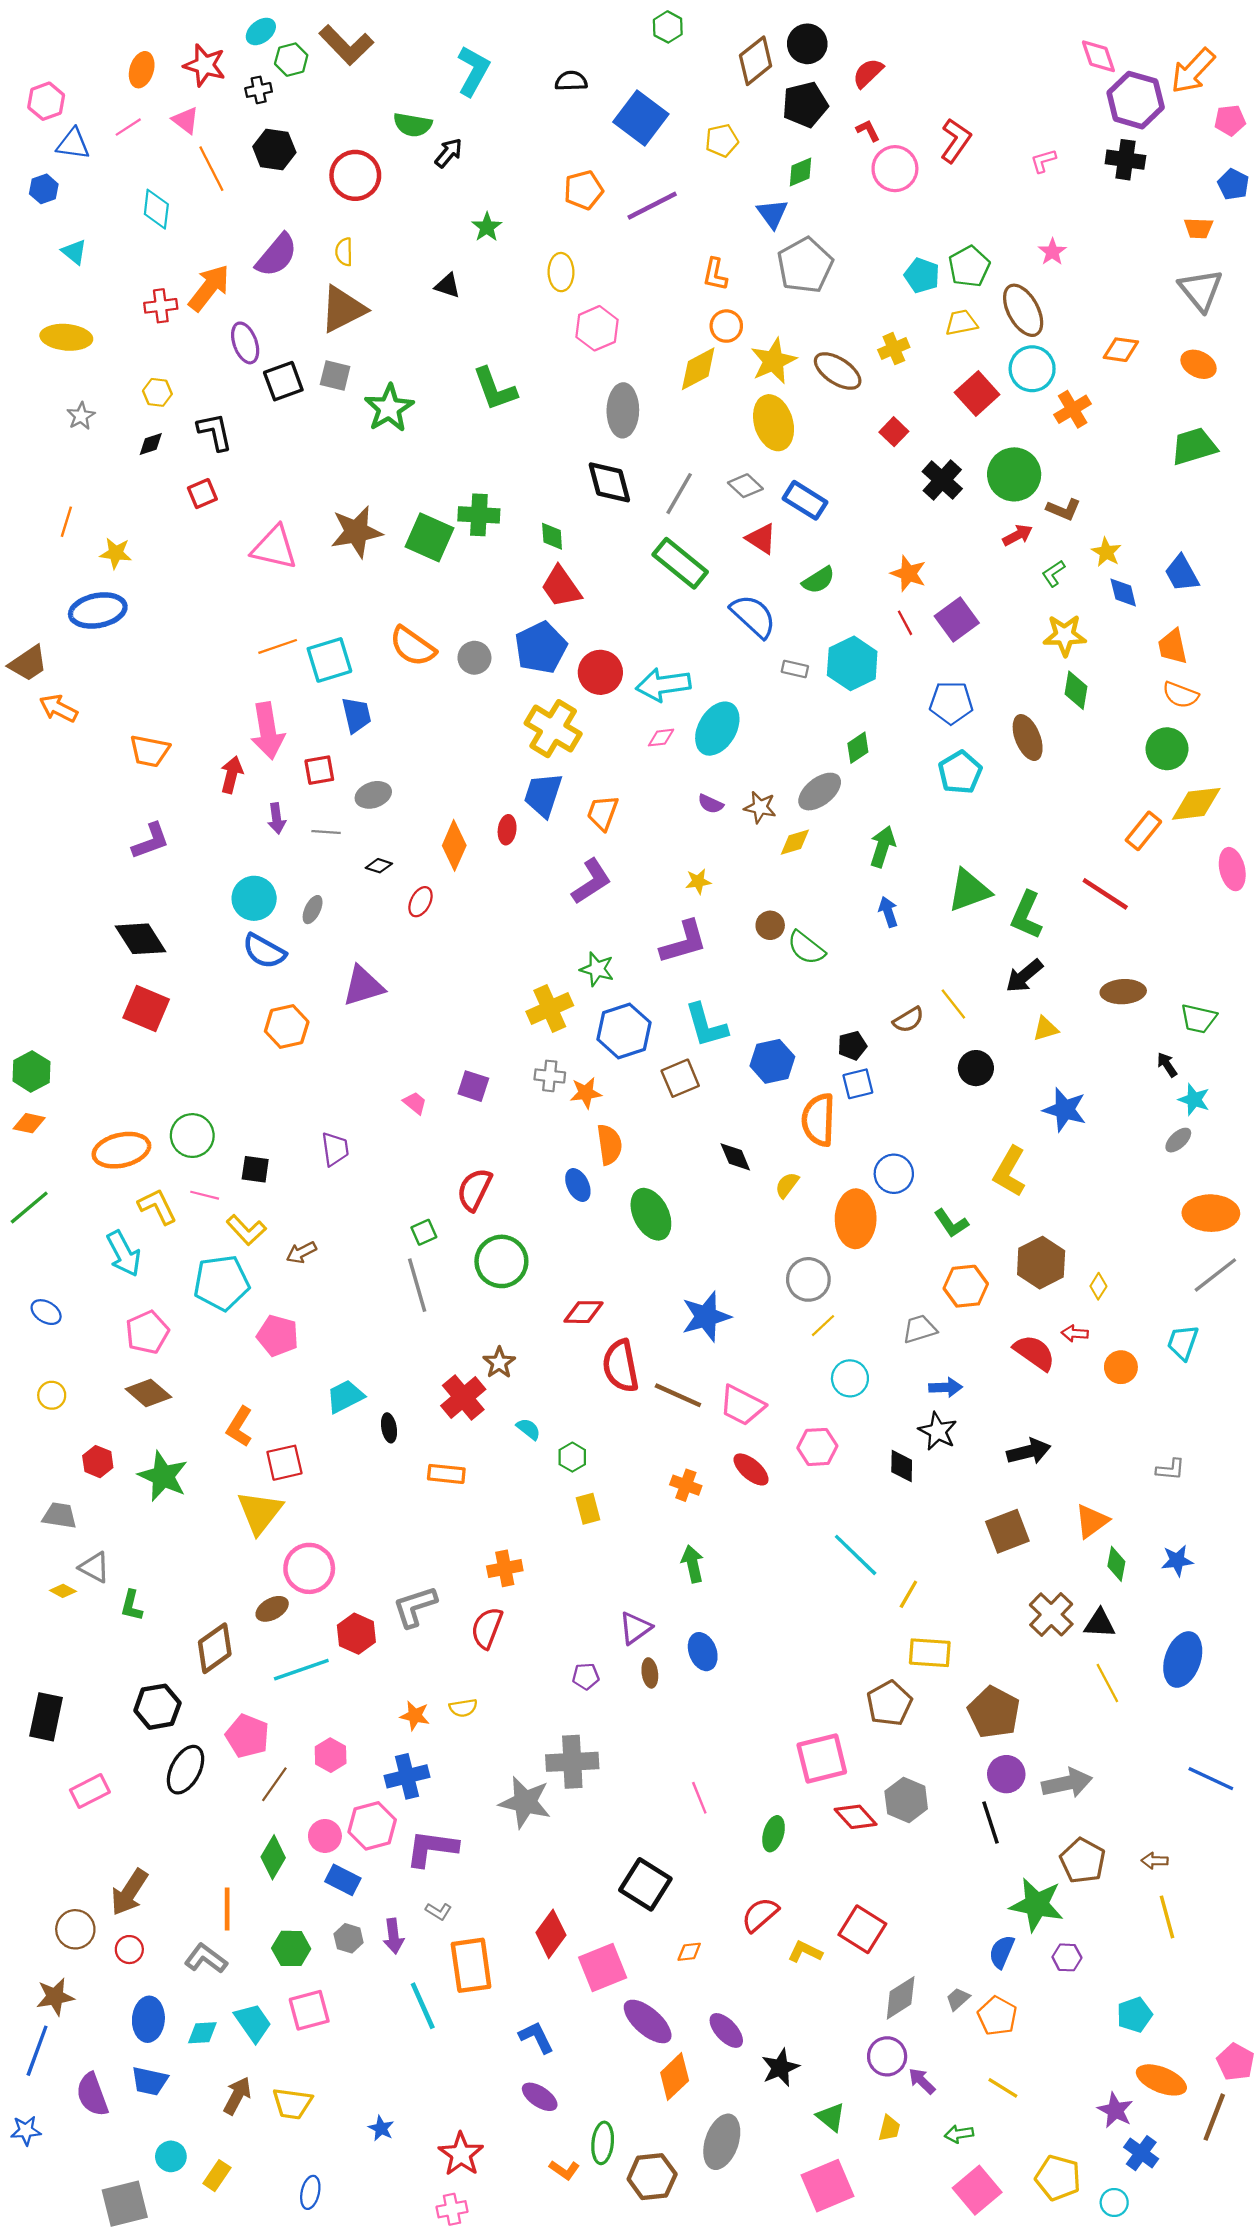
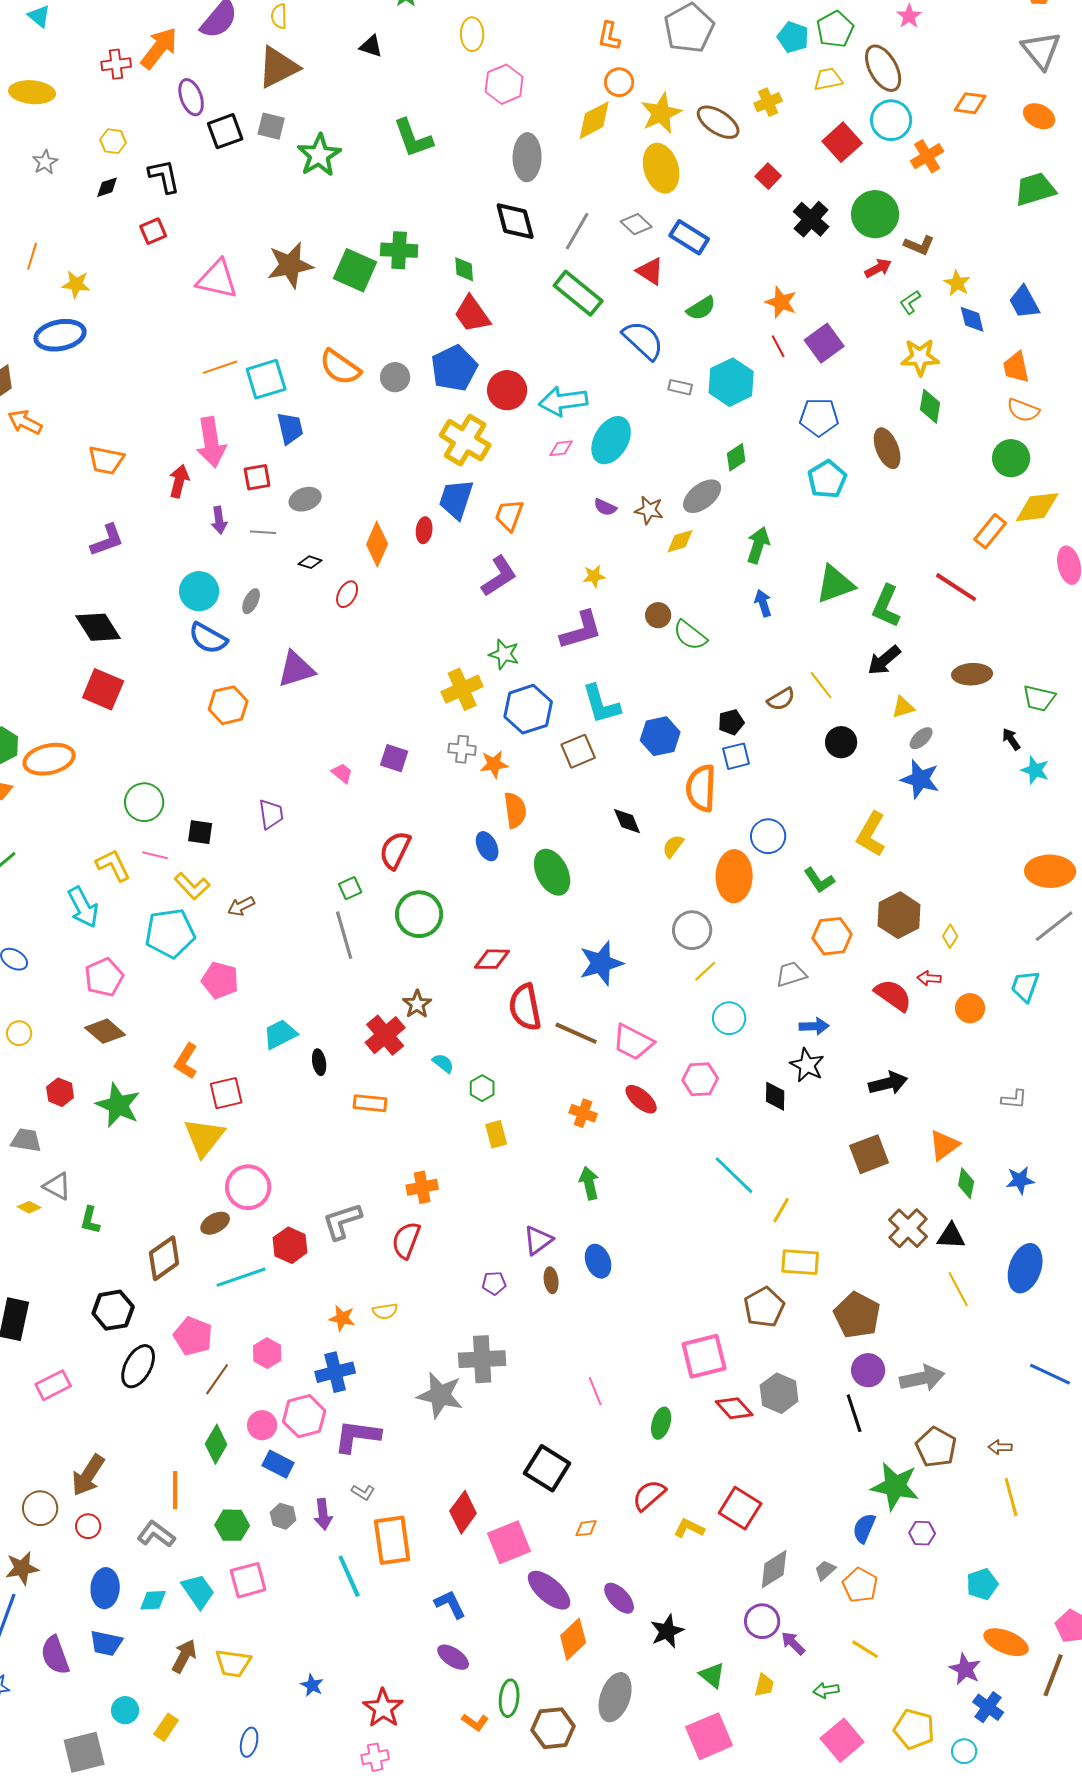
gray ellipse: (1178, 1140) -> (921, 738), moved
orange ellipse: (121, 1150) -> (49, 759), moved

